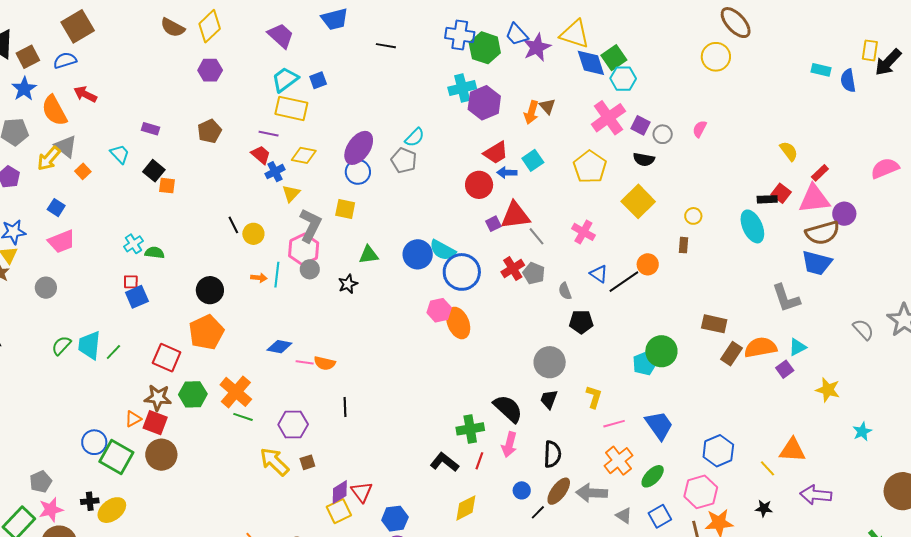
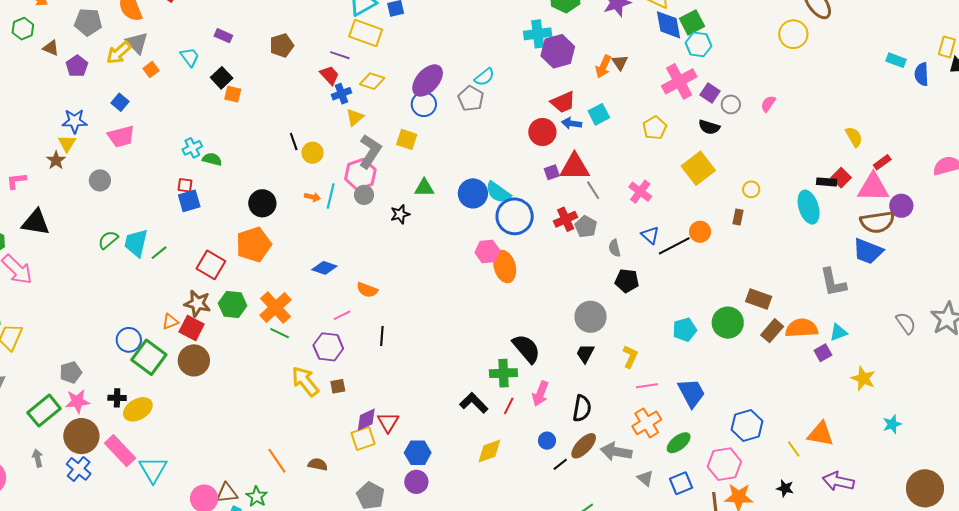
yellow pentagon: (590, 167) -> (655, 128), size x0.7
green circle: (661, 351) -> (728, 323), moved
pink line: (305, 362) -> (342, 315), moved, turned -42
black semicircle: (508, 409) -> (526, 349), moved

